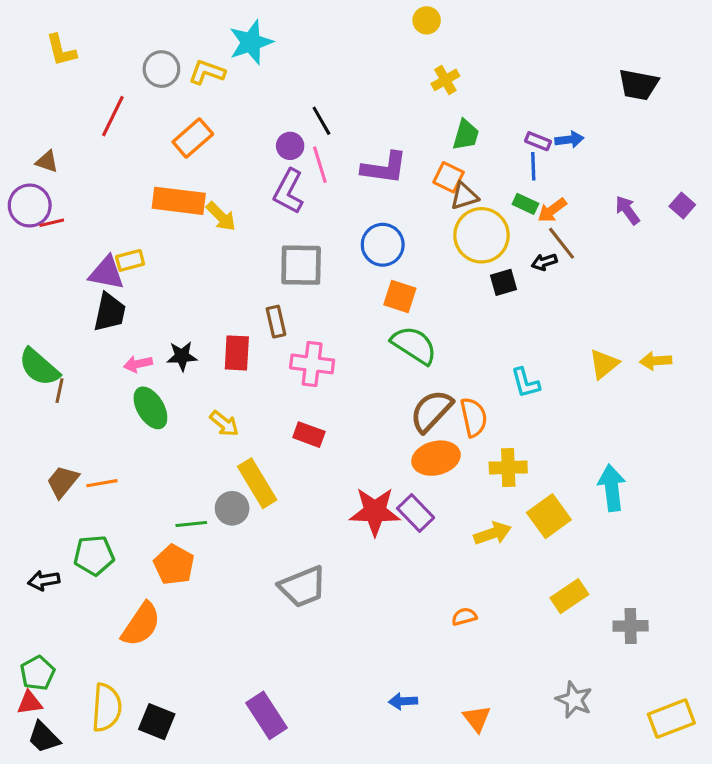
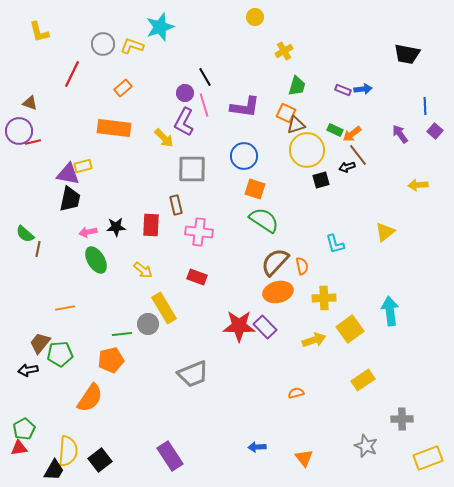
yellow circle: (427, 20) -> (255, 17), moved
orange rectangle: (193, 138) -> (123, 88), size x0.7
blue line: (533, 166) -> (425, 106), moved
yellow arrow: (221, 216) -> (164, 138), moved
yellow arrow: (656, 361) -> (418, 185), moved
green semicircle: (39, 367) -> (25, 234), size x0.7
orange semicircle: (474, 417) -> (302, 266), size x0.7
brown trapezoid: (63, 482) -> (40, 343), moved
orange pentagon: (174, 565) -> (111, 360), turned 30
gray cross: (631, 626) -> (402, 419), moved
black square: (157, 722) -> (100, 460), turned 30
black trapezoid: (44, 737) -> (54, 470), moved, turned -105

